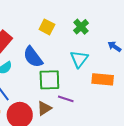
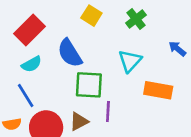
purple line: (66, 99) -> (108, 112), turned 70

